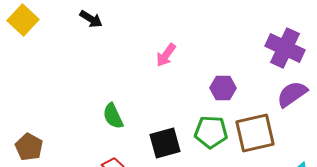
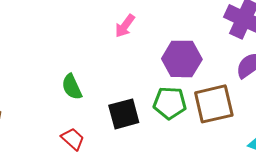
purple hexagon: (223, 88) -> (182, 59), size x1.5

